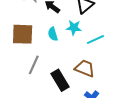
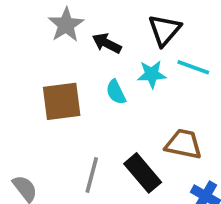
cyan line: (95, 39) -> (193, 67), moved, turned 54
gray line: (34, 65) -> (92, 175), moved

